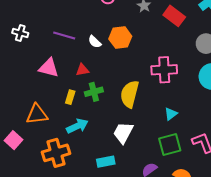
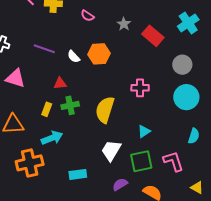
pink triangle: (49, 68) -> (15, 78), moved
pink cross: (164, 70) -> (140, 88), size x0.7
white trapezoid: (123, 133) -> (111, 150), moved

